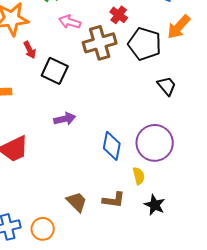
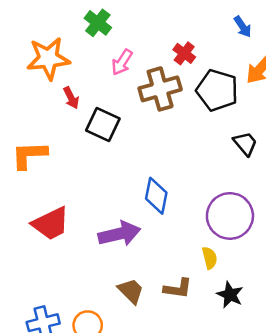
pink arrow: (70, 22) -> (122, 62), turned -75
purple arrow: (65, 119) -> (119, 234), moved, size x1.5
blue diamond: (112, 146) -> (156, 196), moved

